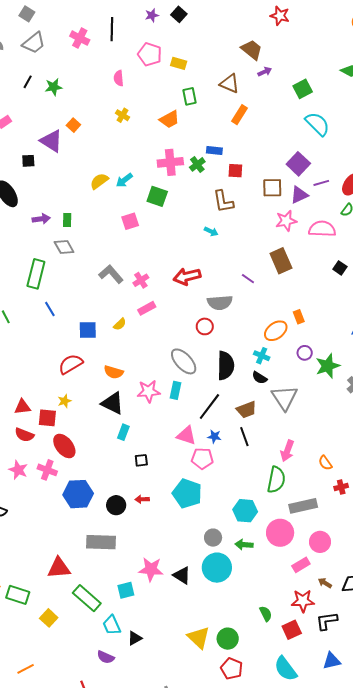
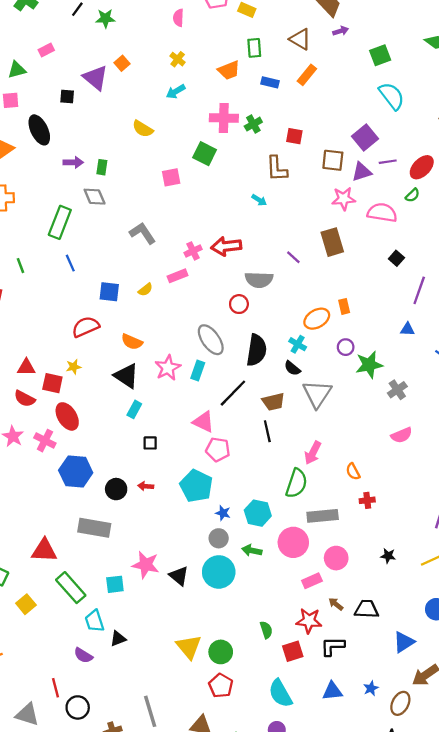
blue rectangle: (214, 151) -> (270, 82), moved
cyan arrow: (124, 180) -> (176, 92), moved
yellow semicircle: (99, 181) -> (143, 129), turned -120
pink cross: (141, 280) -> (193, 251), moved
pink star: (149, 391) -> (168, 368), turned -30
blue star: (214, 437) -> (223, 513), moved

